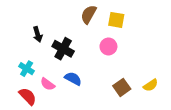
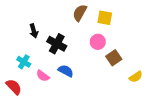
brown square: (122, 87) -> (114, 58), moved
red semicircle: (28, 96) -> (14, 87), moved

